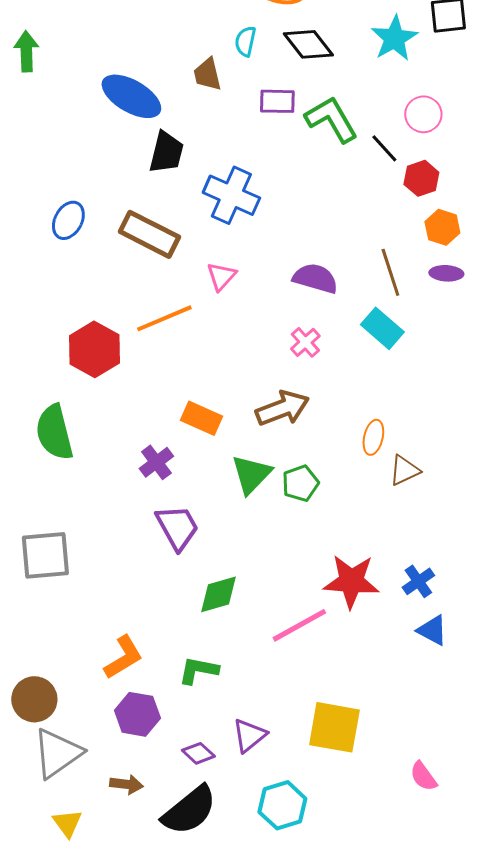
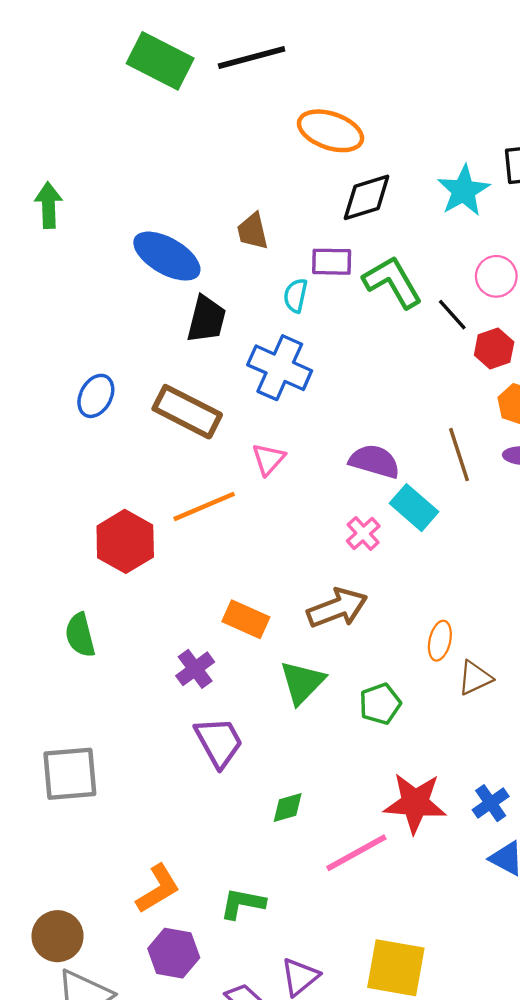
cyan semicircle: (245, 41) -> (296, 296), moved
black diamond: (308, 44) -> (367, 197), turned -69
cyan rectangle: (382, 328) -> (414, 508), moved
green semicircle: (54, 432) -> (80, 635), size x0.7
green pentagon: (300, 483) -> (380, 704), moved
green diamond: (218, 594) -> (288, 808), moved, size x0.7

